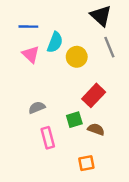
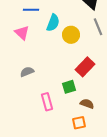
pink triangle: (31, 54) -> (22, 33), moved
gray semicircle: (37, 108) -> (27, 72), moved
brown semicircle: (96, 129) -> (87, 104), moved

